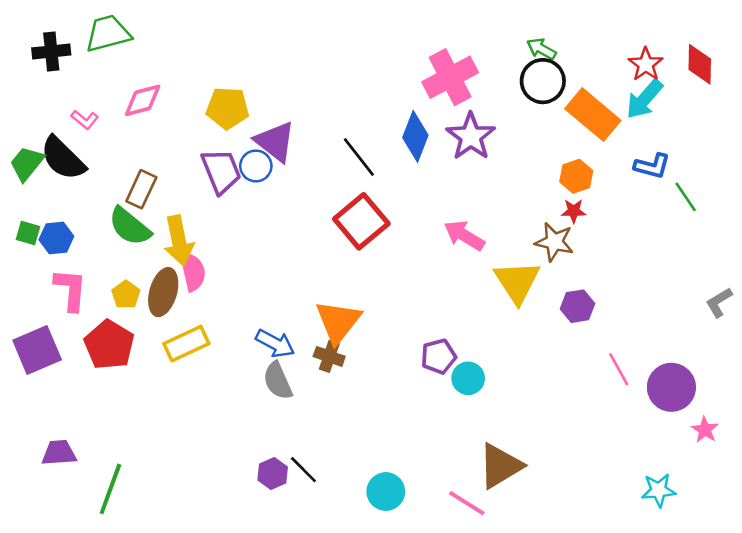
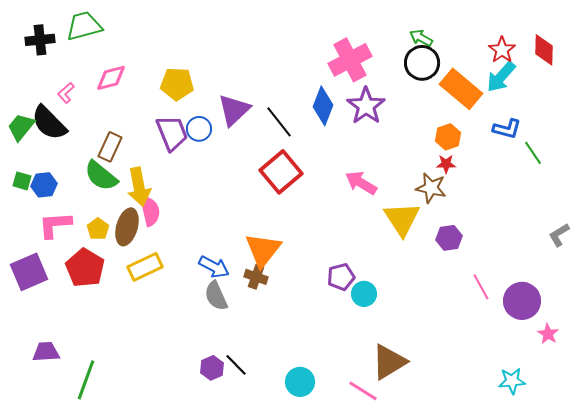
pink L-shape: (85, 120) -> (66, 93), turned 100
purple triangle: (275, 142) -> (234, 110), moved, turned 39
pink L-shape: (71, 290) -> (55, 225), turned -99

